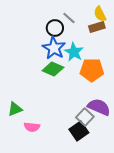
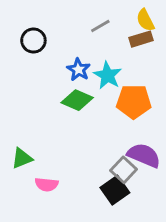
gray line: (69, 18) -> (100, 26), turned -72
black circle: (55, 28) -> (33, 41), moved
blue star: (54, 48) -> (78, 70), size x0.7

